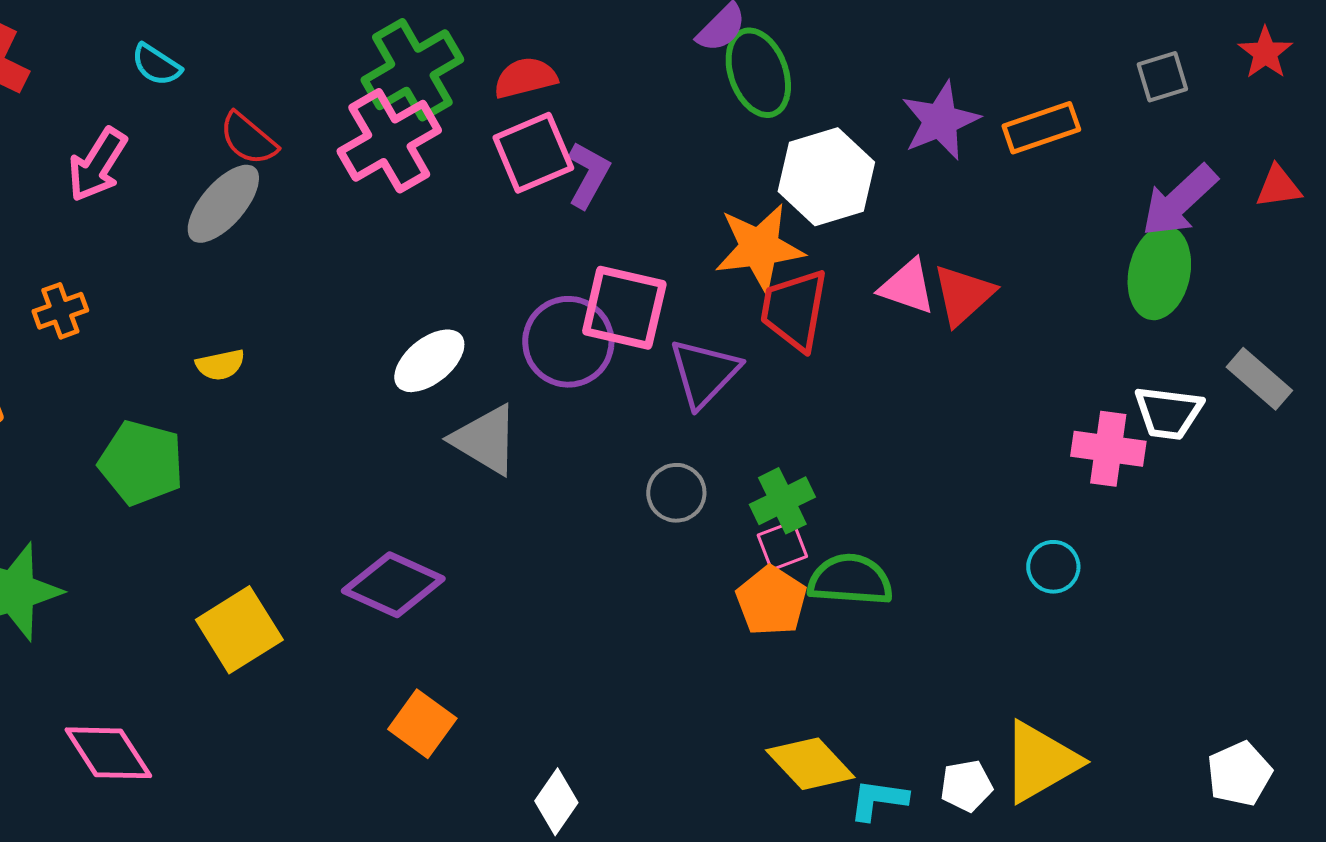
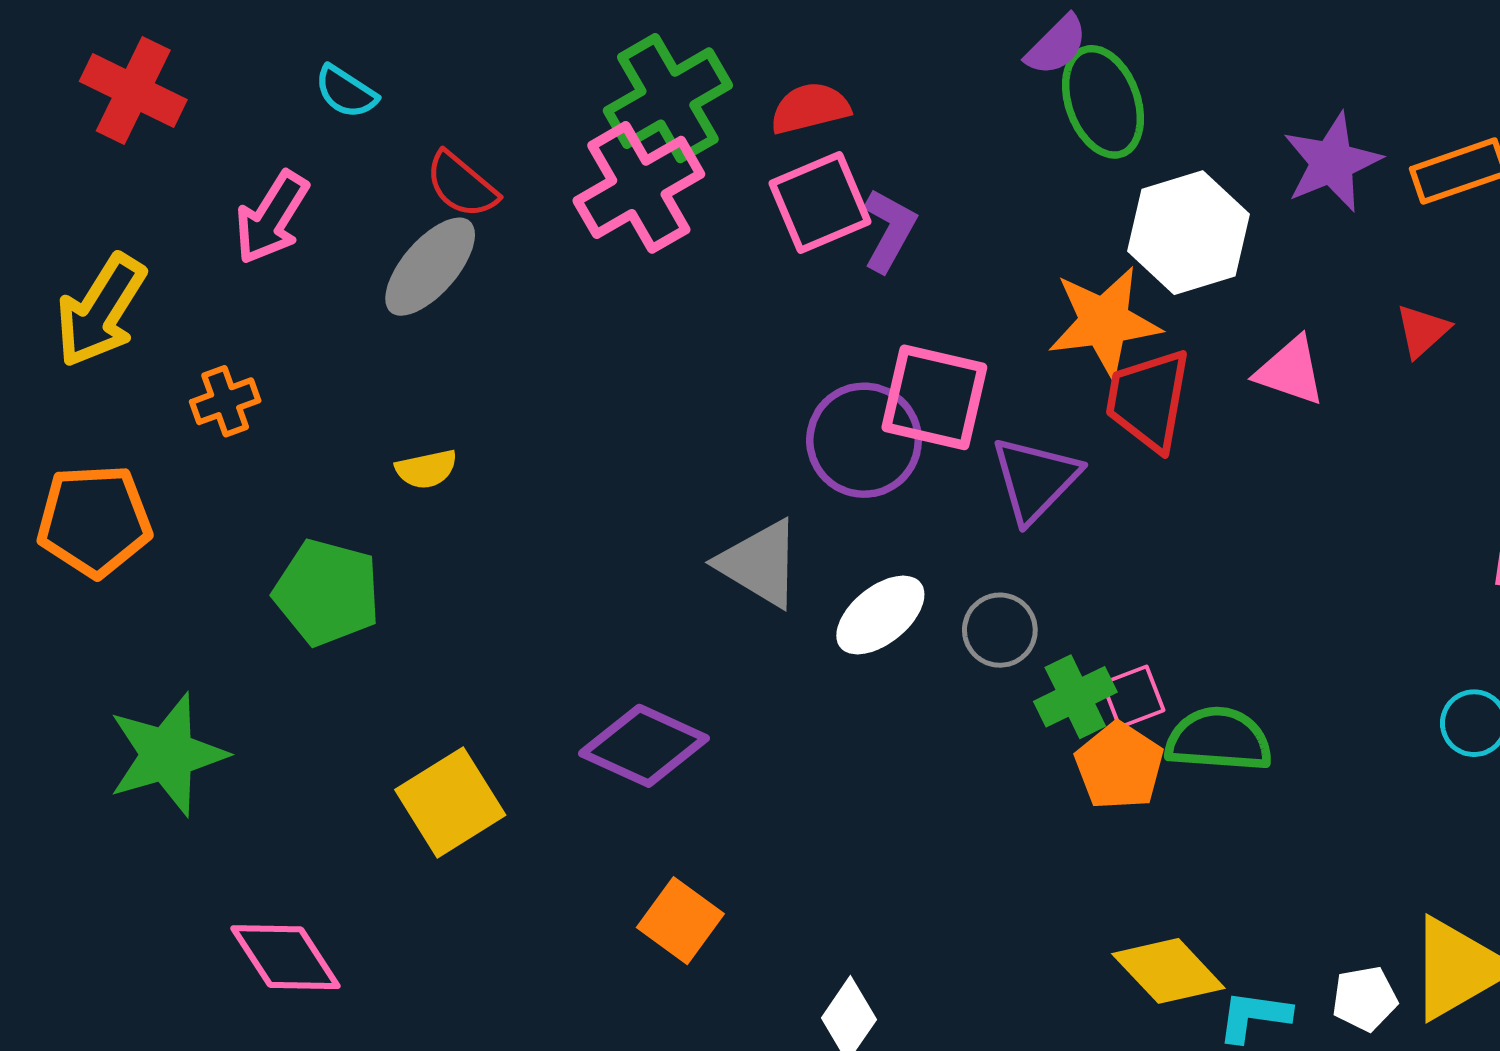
red triangle: (963, 295) -> (1422, 331), moved, size x0.7
white ellipse: (429, 361) -> (880, 615), moved
green cross: (782, 501) -> (1075, 697), moved

